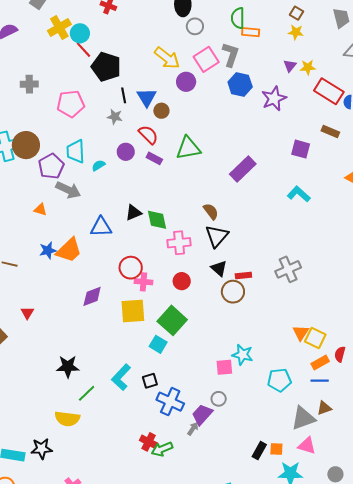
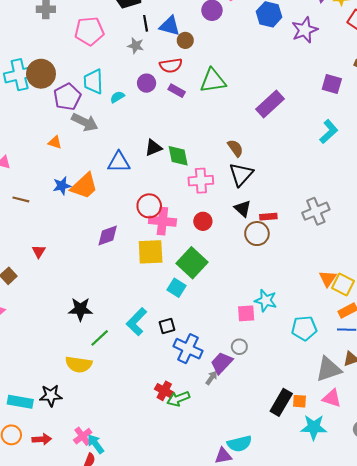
blue triangle: (147, 97) -> (170, 26), turned -45
red semicircle: (148, 135) -> (171, 65), turned 125
cyan L-shape: (299, 194) -> (329, 132), turned 95
pink cross: (143, 282) -> (162, 221), size x1.4
black rectangle: (259, 451) -> (281, 402), size x1.4

